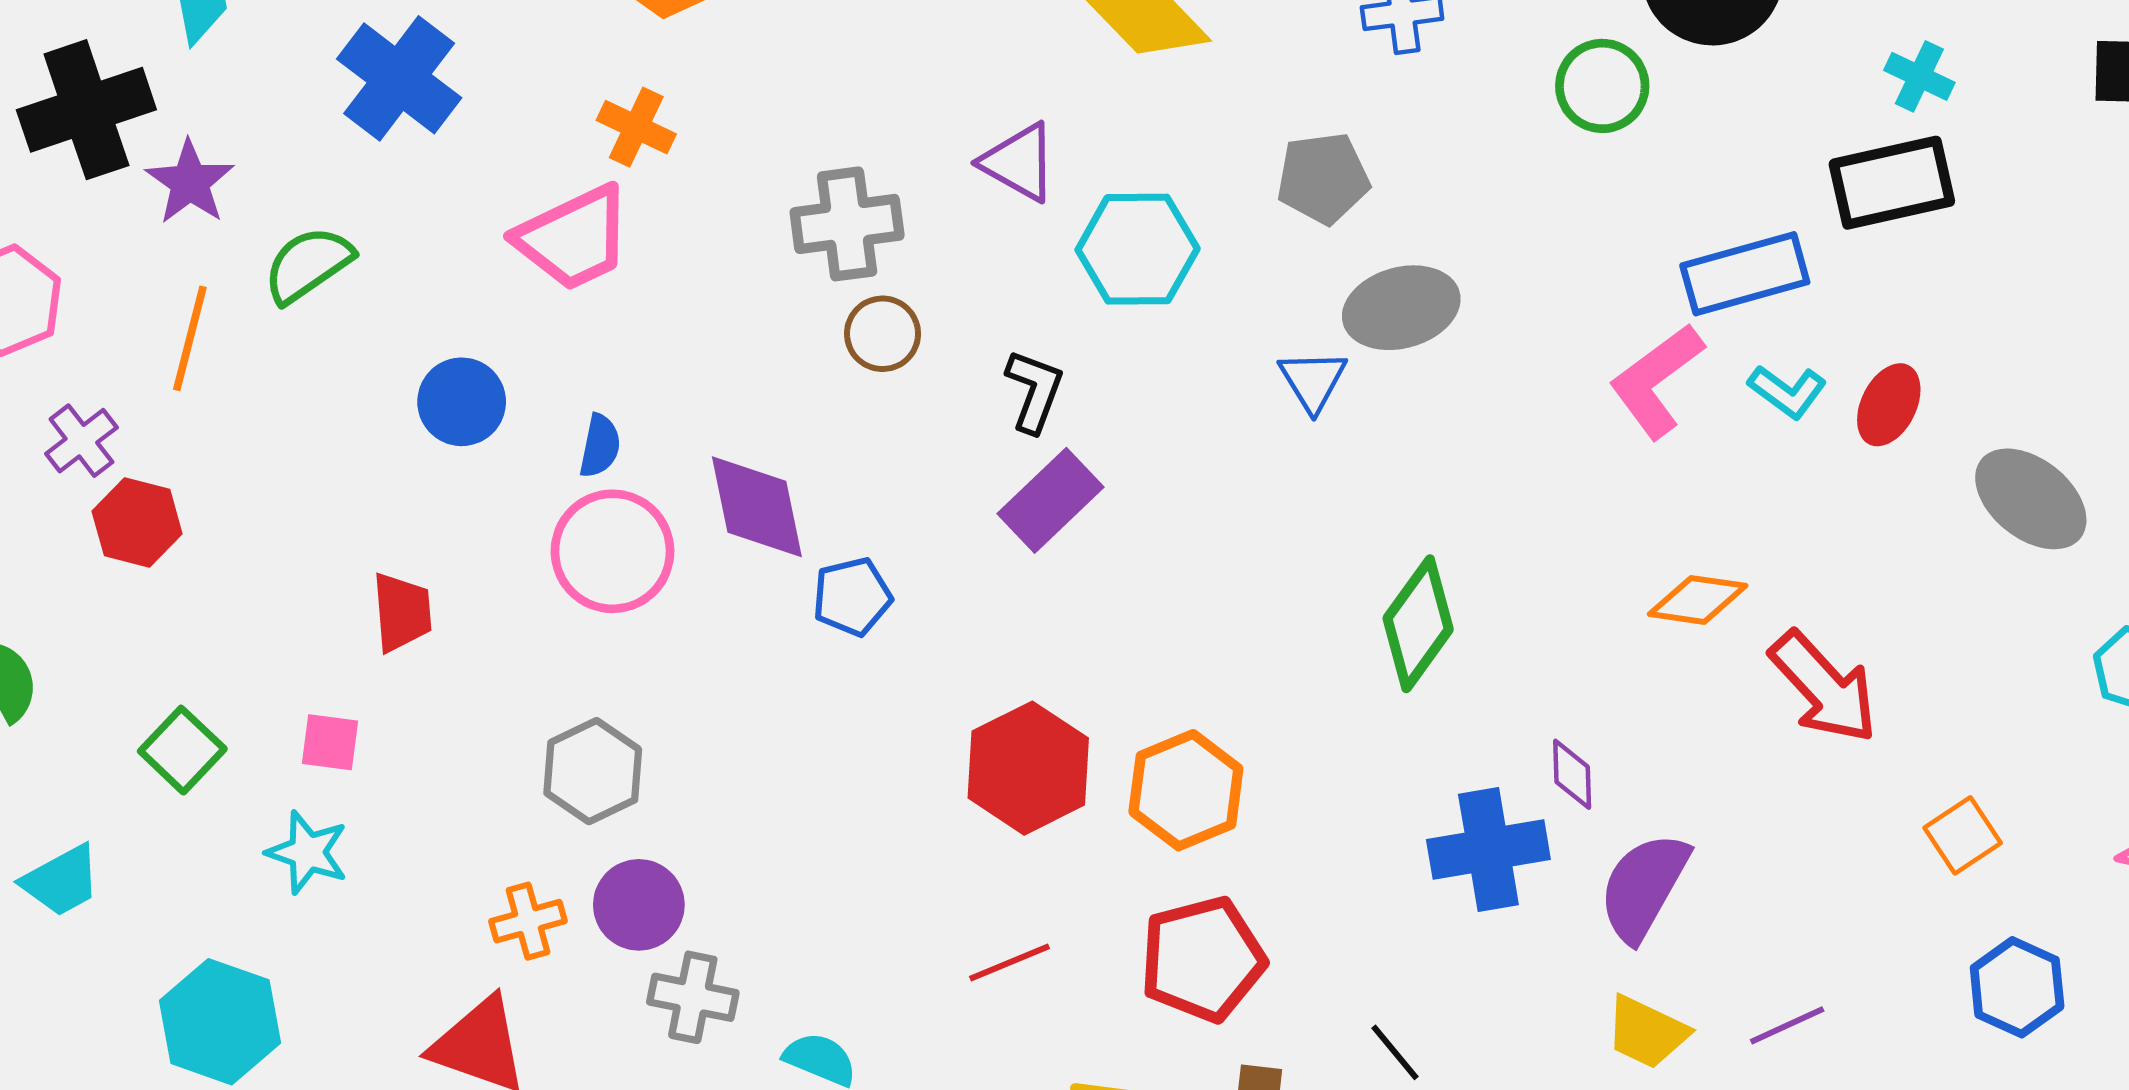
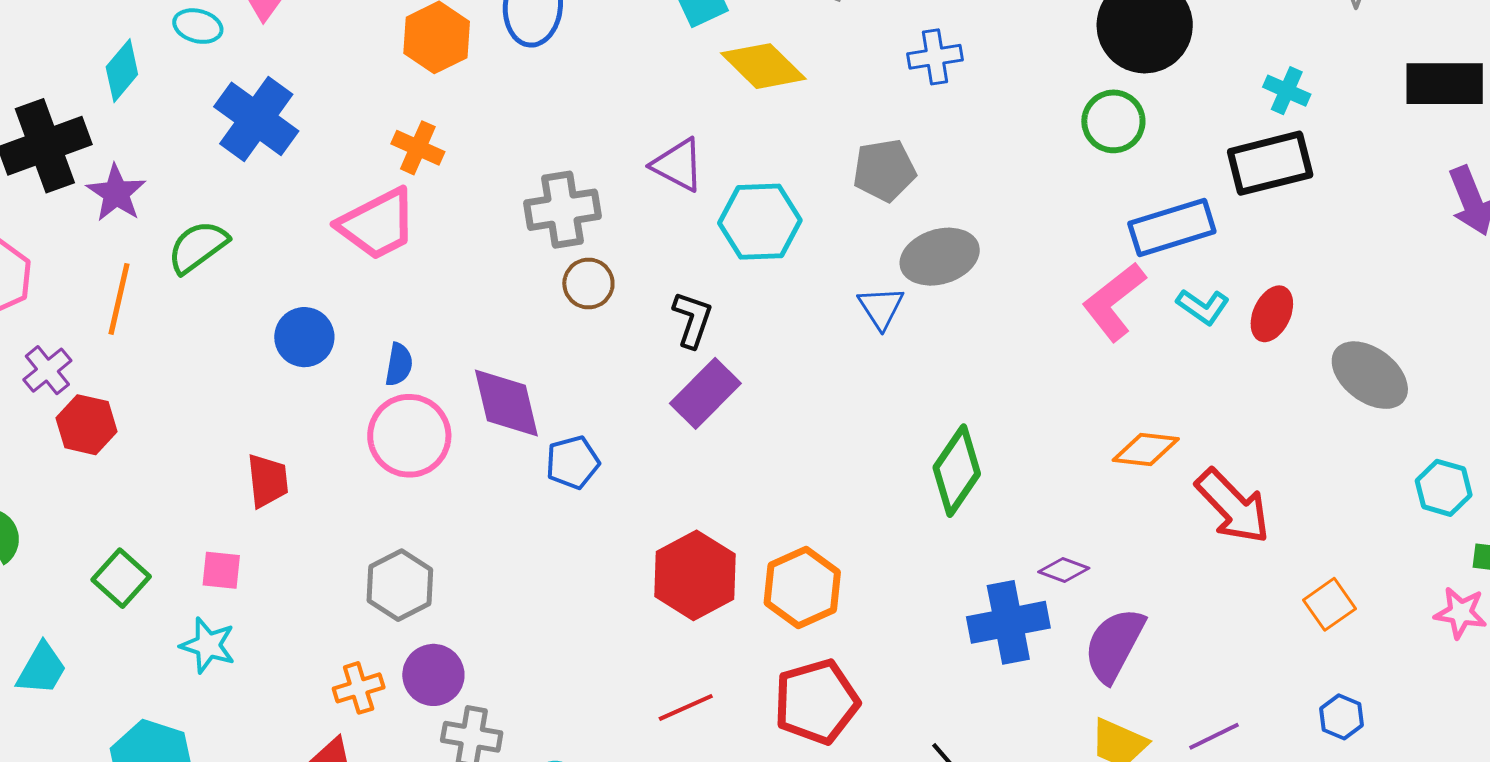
green circle: (1602, 86) -> (1113, 121), moved
purple diamond: (1572, 774) -> (1064, 570), turned -66
cyan trapezoid: (61, 881) -> (42, 669), turned -30
blue hexagon: (2017, 987) -> (1341, 717), moved, size x0.7

